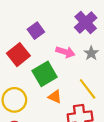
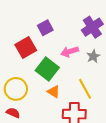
pink arrow: (65, 52) -> (70, 52), turned 138
green square: (45, 74) -> (47, 69), turned -30

